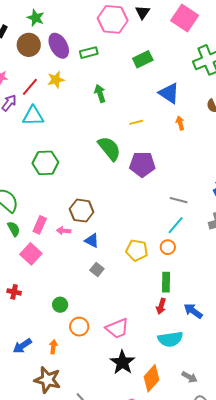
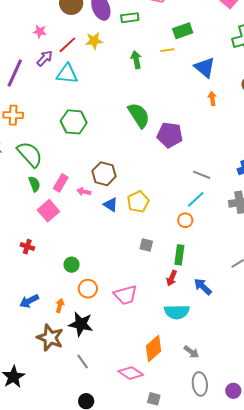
yellow line: (136, 122) -> (167, 50), moved
yellow pentagon: (137, 250) -> (138, 202), moved, turned 30
gray square: (97, 269) -> (146, 245), moved, turned -32
black star: (122, 362) -> (81, 324), moved, turned -30

